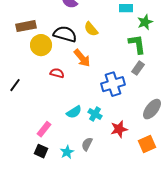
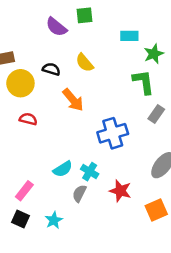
black semicircle: (65, 34) -> (51, 69), size x0.6
gray rectangle: (138, 68) -> (156, 114), moved
red semicircle: (57, 73) -> (28, 119), moved
red star: (119, 129) -> (120, 191), turned 30
gray semicircle: (87, 144) -> (79, 193), moved

